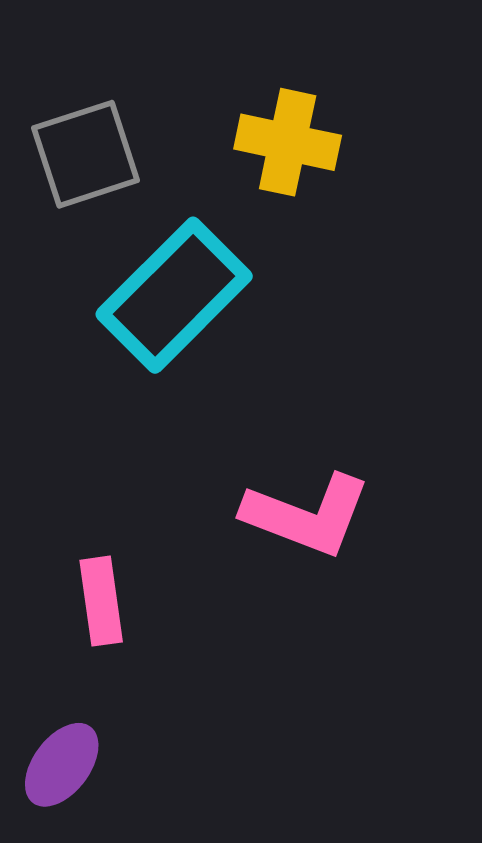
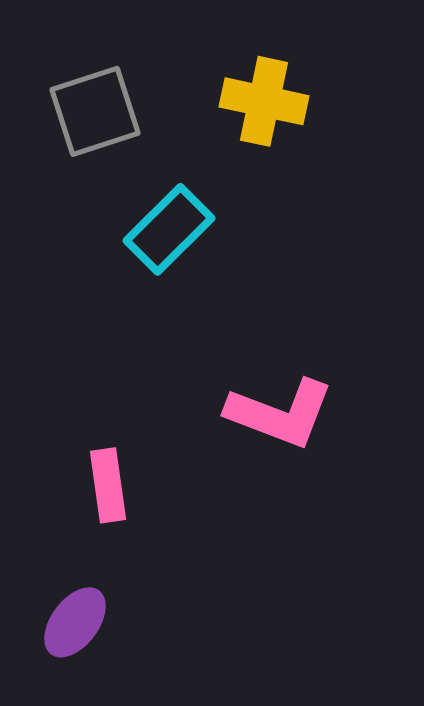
cyan rectangle: (174, 295) -> (169, 229), size x0.7

